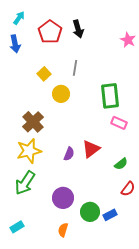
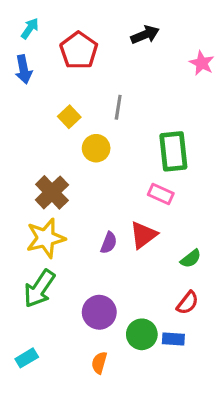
black arrow: (78, 29) -> (145, 35), moved, turned -96
pink rectangle: (119, 123) -> (161, 194), moved
red semicircle: (128, 189) -> (188, 303), moved
blue rectangle: (110, 215) -> (173, 339), turned 32

